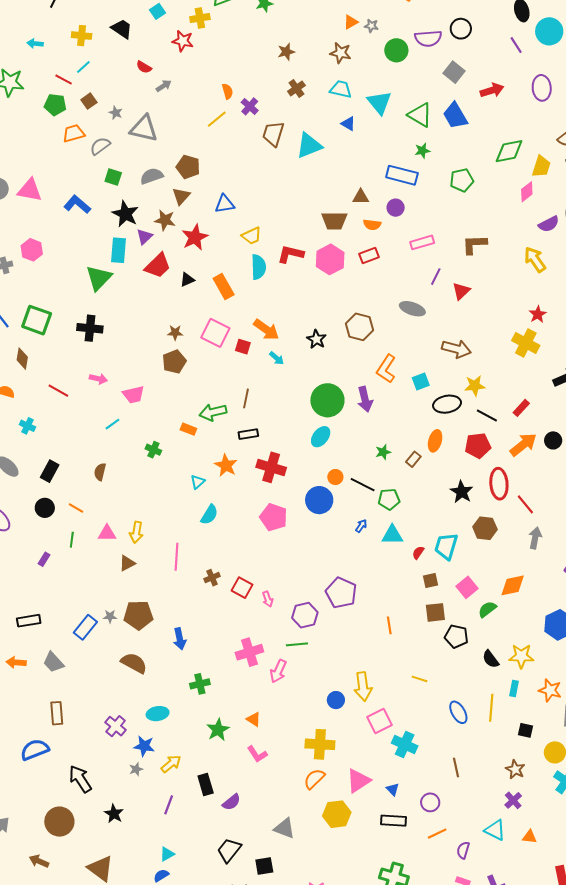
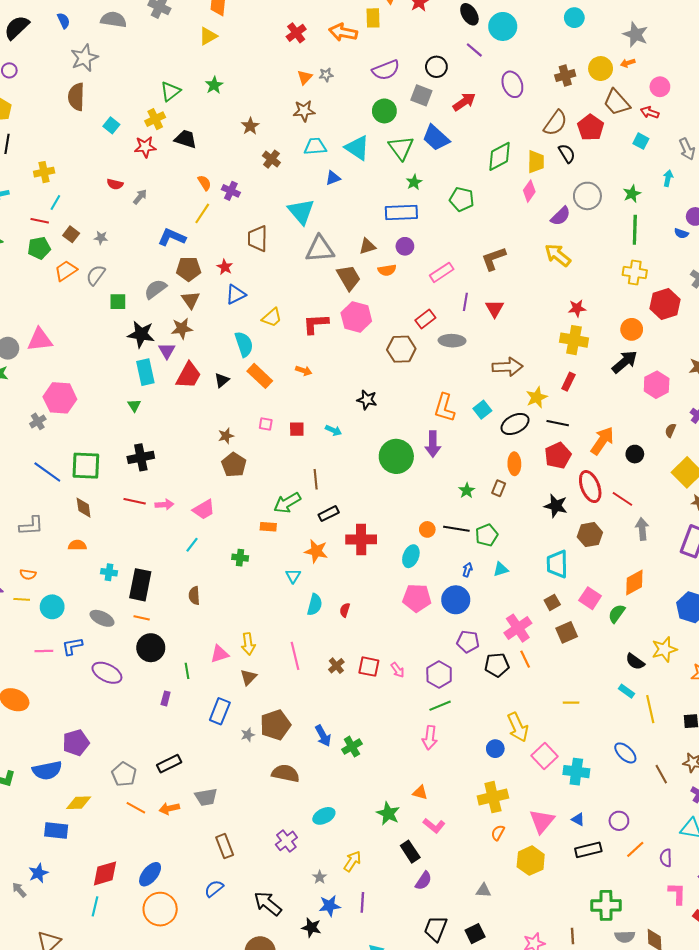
black trapezoid: (122, 29) -> (186, 139), moved
black circle: (461, 29) -> (436, 67), moved
green circle: (396, 50) -> (384, 111), moved
green triangle: (420, 115) -> (401, 148), turned 40
blue triangle: (348, 124) -> (333, 178), turned -35
gray triangle: (144, 129) -> (320, 249), moved
brown trapezoid: (273, 134) -> (258, 239), moved
cyan triangle: (309, 146) -> (301, 211), turned -32
green pentagon: (462, 180) -> (462, 199), turned -30
blue L-shape: (77, 204) -> (172, 237), moved
brown trapezoid: (334, 221) -> (349, 278), turned -104
red star: (195, 237) -> (225, 267), moved, size x0.6
pink hexagon: (32, 250) -> (60, 398), size x1.4
red rectangle: (369, 256) -> (425, 319), moved
cyan semicircle: (259, 267) -> (244, 344), moved
green triangle: (99, 278) -> (134, 405), size x0.5
red star: (538, 314) -> (577, 308), turned -30
brown hexagon: (359, 327) -> (401, 349), moved
orange arrow: (266, 330) -> (304, 371), moved, size x0.6
pink square: (215, 333) -> (266, 424), size x0.5
red line: (58, 391) -> (135, 501), moved
purple arrow: (365, 399) -> (433, 444), turned 30
red rectangle: (521, 408) -> (568, 382), moved
cyan ellipse: (321, 437) -> (411, 556), moved
black circle: (553, 440) -> (635, 454), moved
black rectangle: (50, 471) -> (140, 585), moved, size x1.4
blue circle: (319, 500) -> (456, 600), moved
black circle: (45, 508) -> (151, 648), size x1.4
orange line: (76, 508) -> (142, 618), moved
pink pentagon: (274, 517) -> (417, 598), moved
cyan triangle: (392, 535) -> (501, 569), size x0.7
red semicircle: (418, 553) -> (345, 610), moved
purple pentagon: (341, 593) -> (468, 642), size x0.7
blue rectangle: (85, 627) -> (220, 711), moved
black pentagon: (456, 636) -> (497, 665), moved
pink cross: (249, 652) -> (518, 628), moved
gray trapezoid: (53, 662) -> (206, 797), turned -40
green cross: (200, 684) -> (352, 747), moved
cyan rectangle: (514, 688) -> (626, 691), moved, turned -49
blue ellipse: (458, 712) -> (625, 753), moved
purple cross: (116, 726) -> (286, 841), turned 30
blue star: (144, 746) -> (330, 906), moved
blue semicircle: (35, 750) -> (214, 889), size x0.7
brown line: (456, 768) -> (661, 774), moved
orange semicircle: (314, 779) -> (498, 833), size x0.7
black rectangle: (206, 785) -> (410, 852), moved
gray triangle: (284, 828) -> (484, 890), size x0.7

